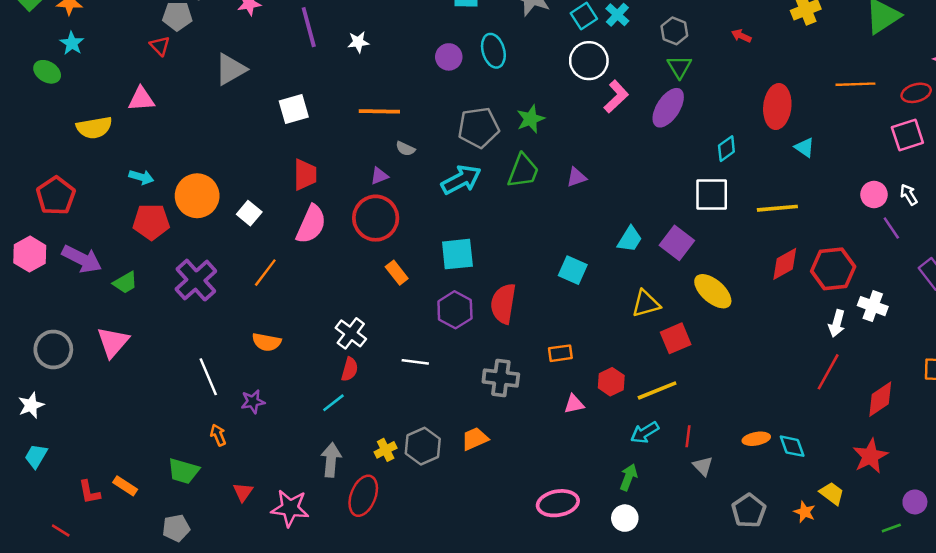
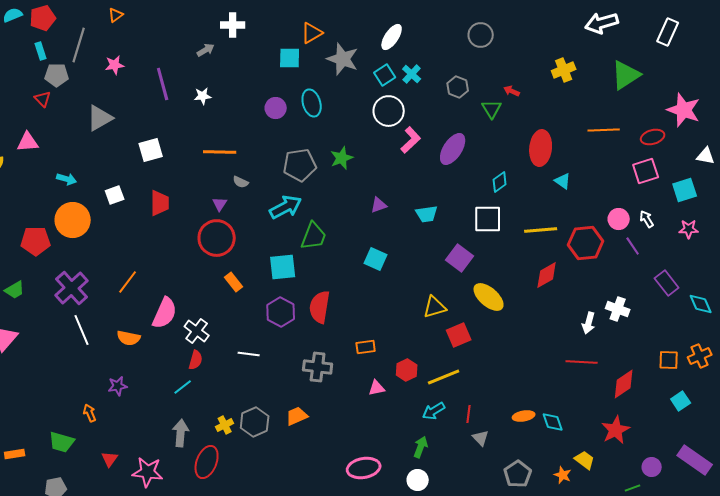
green triangle: (679, 67) -> (492, 109), moved
green trapezoid: (523, 171) -> (314, 236), moved
purple triangle: (379, 176) -> (220, 204), turned -35
cyan arrow: (141, 177) -> (67, 179), moved
white square: (249, 213) -> (115, 195), moved, turned 30
pink semicircle: (311, 224) -> (165, 313), moved
cyan trapezoid: (630, 239) -> (427, 214), moved, turned 50
red hexagon: (833, 269) -> (586, 243), moved
cyan square: (573, 270) -> (376, 259), moved
red line: (828, 372) -> (582, 362), turned 64
white line: (208, 377) -> (82, 330), moved
orange rectangle: (125, 486) -> (15, 454), turned -42

